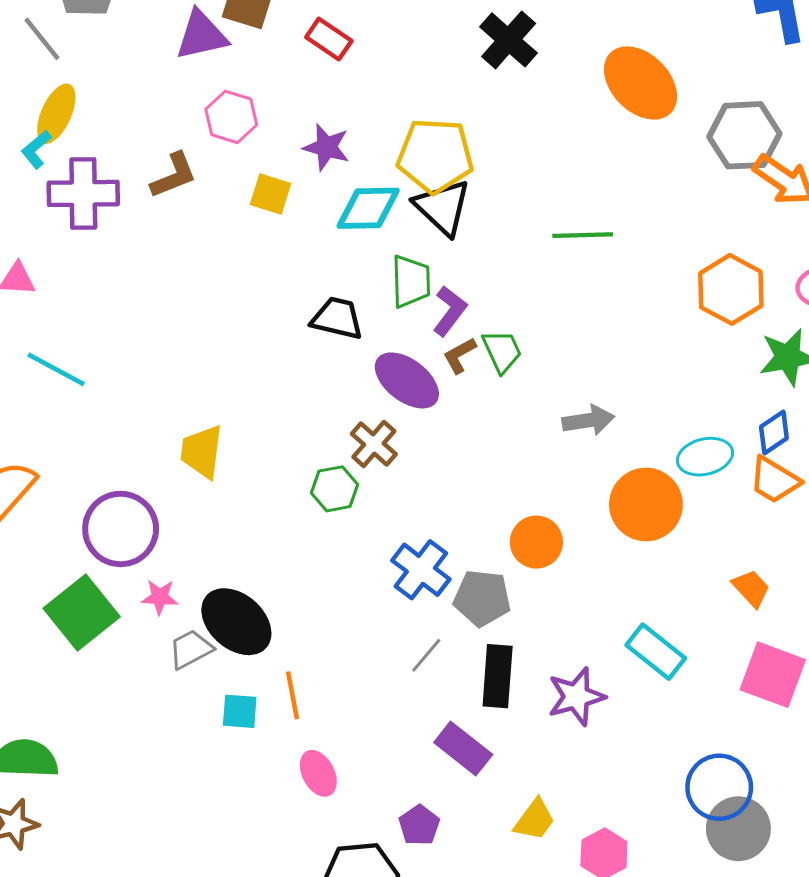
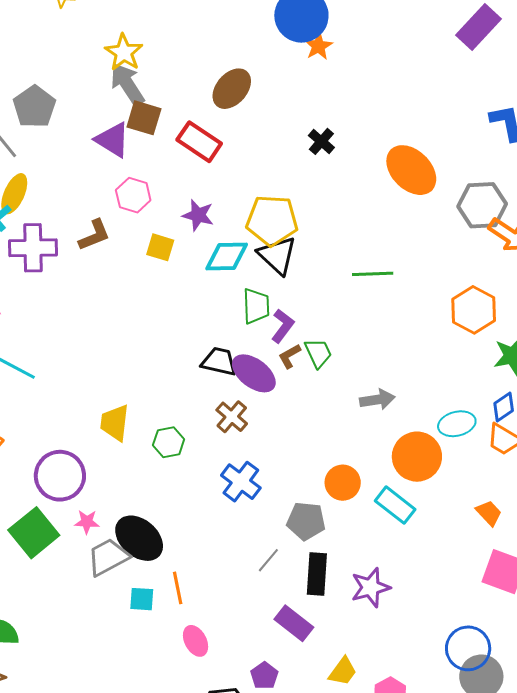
purple triangle: (202, 35) -> (113, 140), turned 45
red rectangle: (329, 39) -> (199, 142), size x1.4
black cross: (509, 40) -> (321, 141), size x0.7
black trapezoid: (337, 318) -> (219, 361), moved
green hexagon: (335, 489) -> (169, 442), moved
blue cross: (421, 570) -> (241, 482), moved
gray trapezoid: (191, 649) -> (108, 557), size x1.4
cyan rectangle: (656, 652) -> (395, 505), moved

